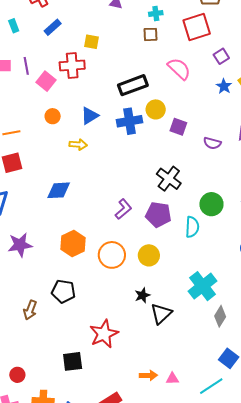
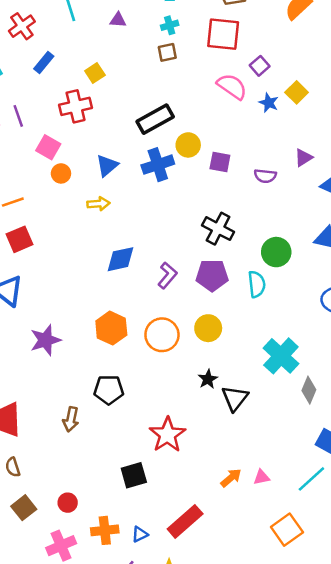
red square: (197, 27) -> (223, 34), turned 32
yellow square: (91, 42) -> (95, 73), turned -35
pink semicircle: (179, 69) -> (232, 86), moved
pink square: (46, 81) -> (48, 147), moved
blue diamond: (59, 190) -> (120, 259), moved
orange arrow: (148, 375) -> (231, 478), turned -30

